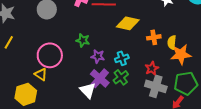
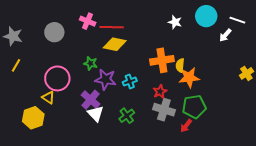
yellow diamond: (128, 23) -> (115, 44), moved
orange cross: (154, 37) -> (162, 60), size x1.6
purple star: (98, 56) -> (106, 79), size x1.5
green cross: (121, 77) -> (127, 116), moved
purple cross: (100, 78) -> (91, 100), moved

